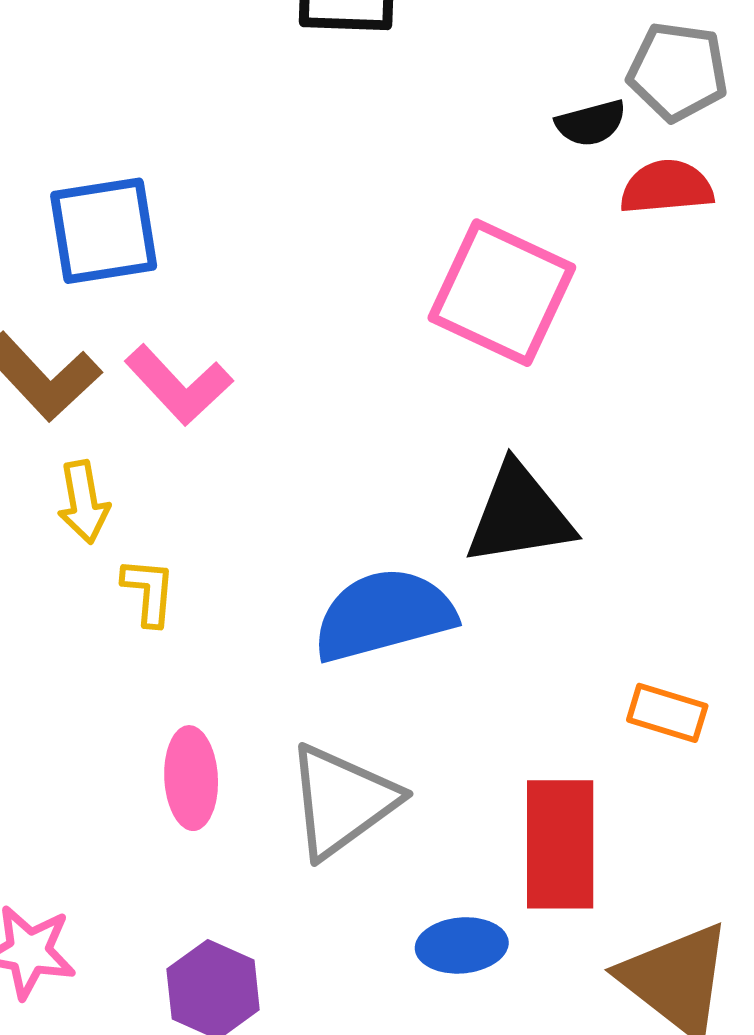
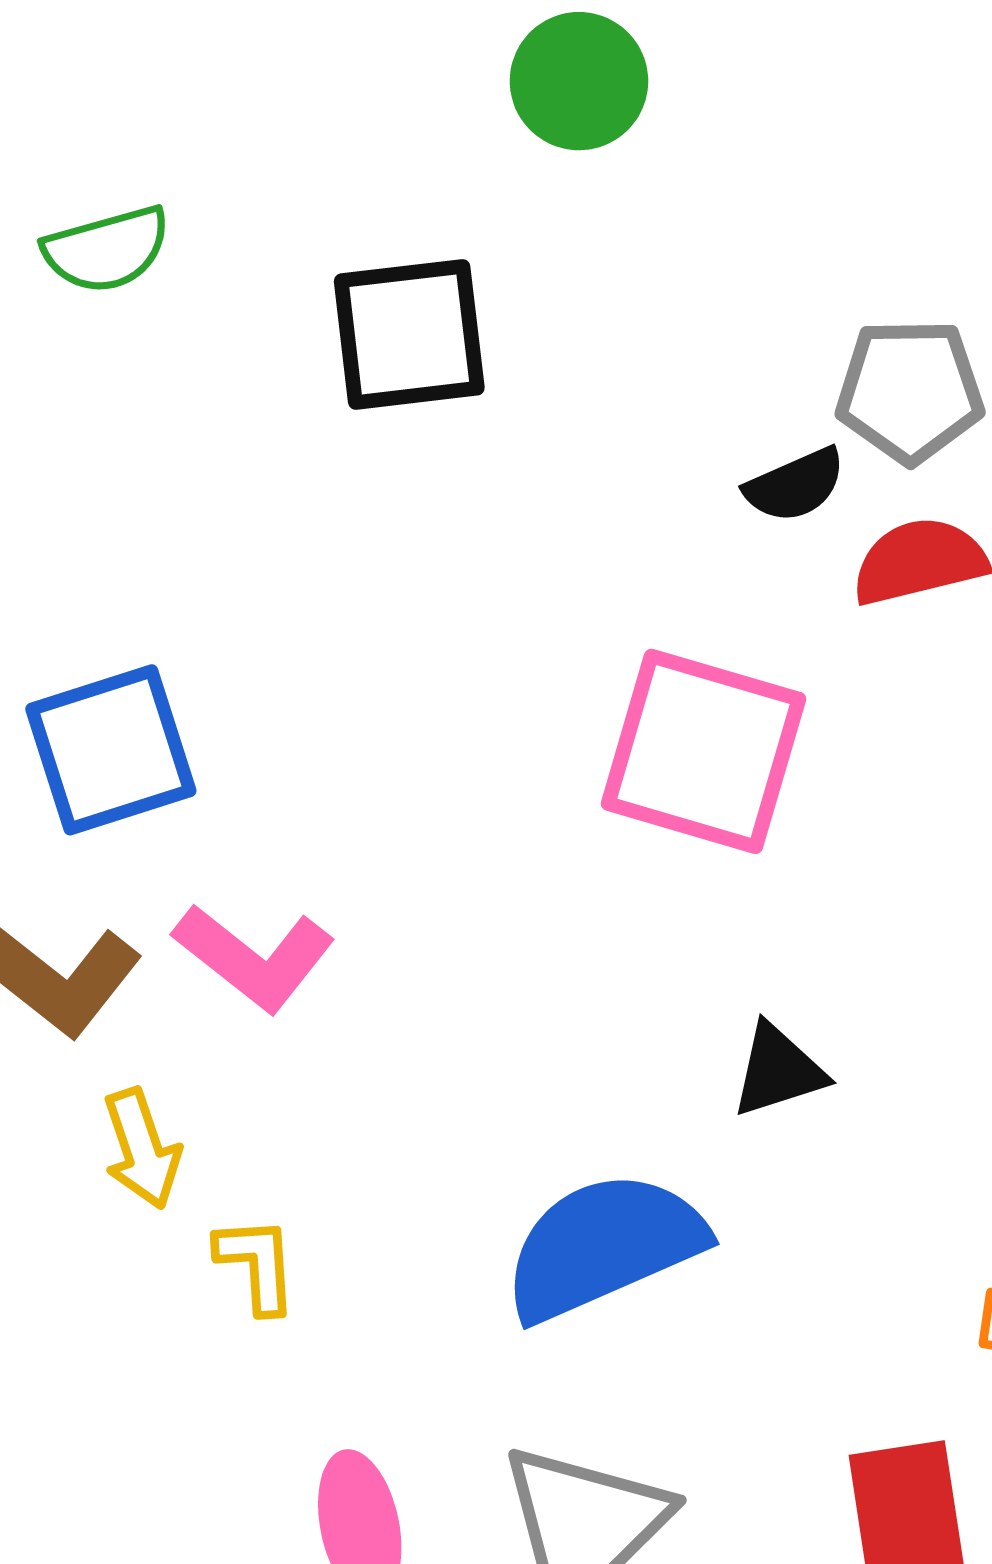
black triangle: (519, 515) -> (778, 1070), size x0.6

